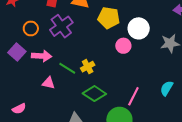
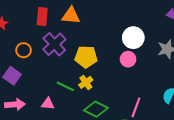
yellow pentagon: (109, 18) -> (86, 57), moved
pink circle: (123, 46) -> (128, 59), moved
pink arrow: (42, 56) -> (15, 104), moved

